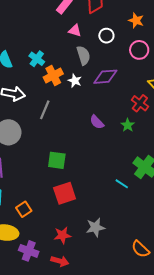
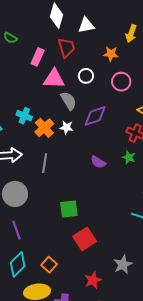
pink triangle: (75, 30) -> (54, 79), size x1.6

